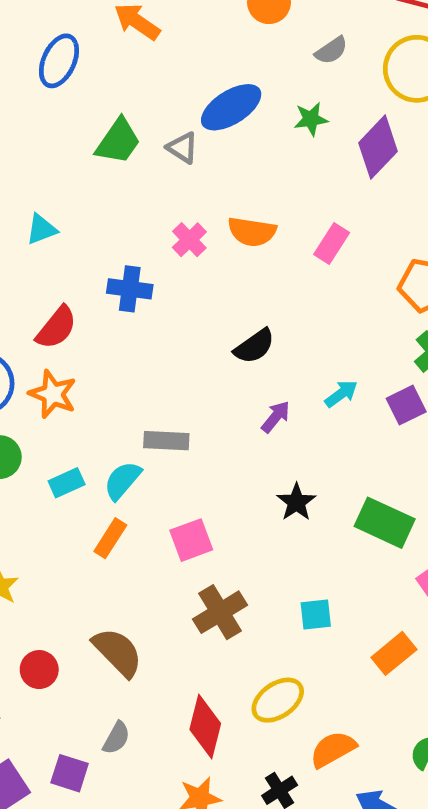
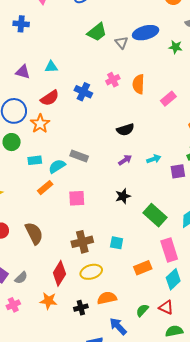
cyan triangle: (41, 229) -> (51, 67), moved
orange semicircle: (252, 232) -> (138, 84), turned 66
brown cross: (220, 612) -> (82, 242), moved
gray semicircle: (116, 738) -> (21, 278), moved

